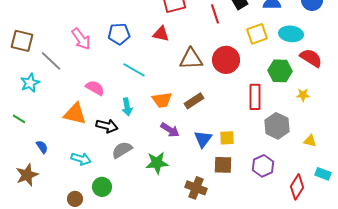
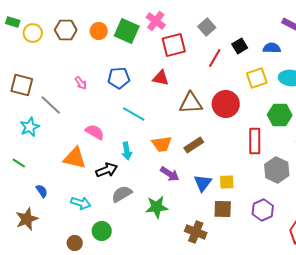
red line: (215, 14) -> (215, 58), turned 48
pink arrow: (81, 39) -> (81, 83), size x0.6
black arrow: (107, 126) -> (107, 170), turned -35

